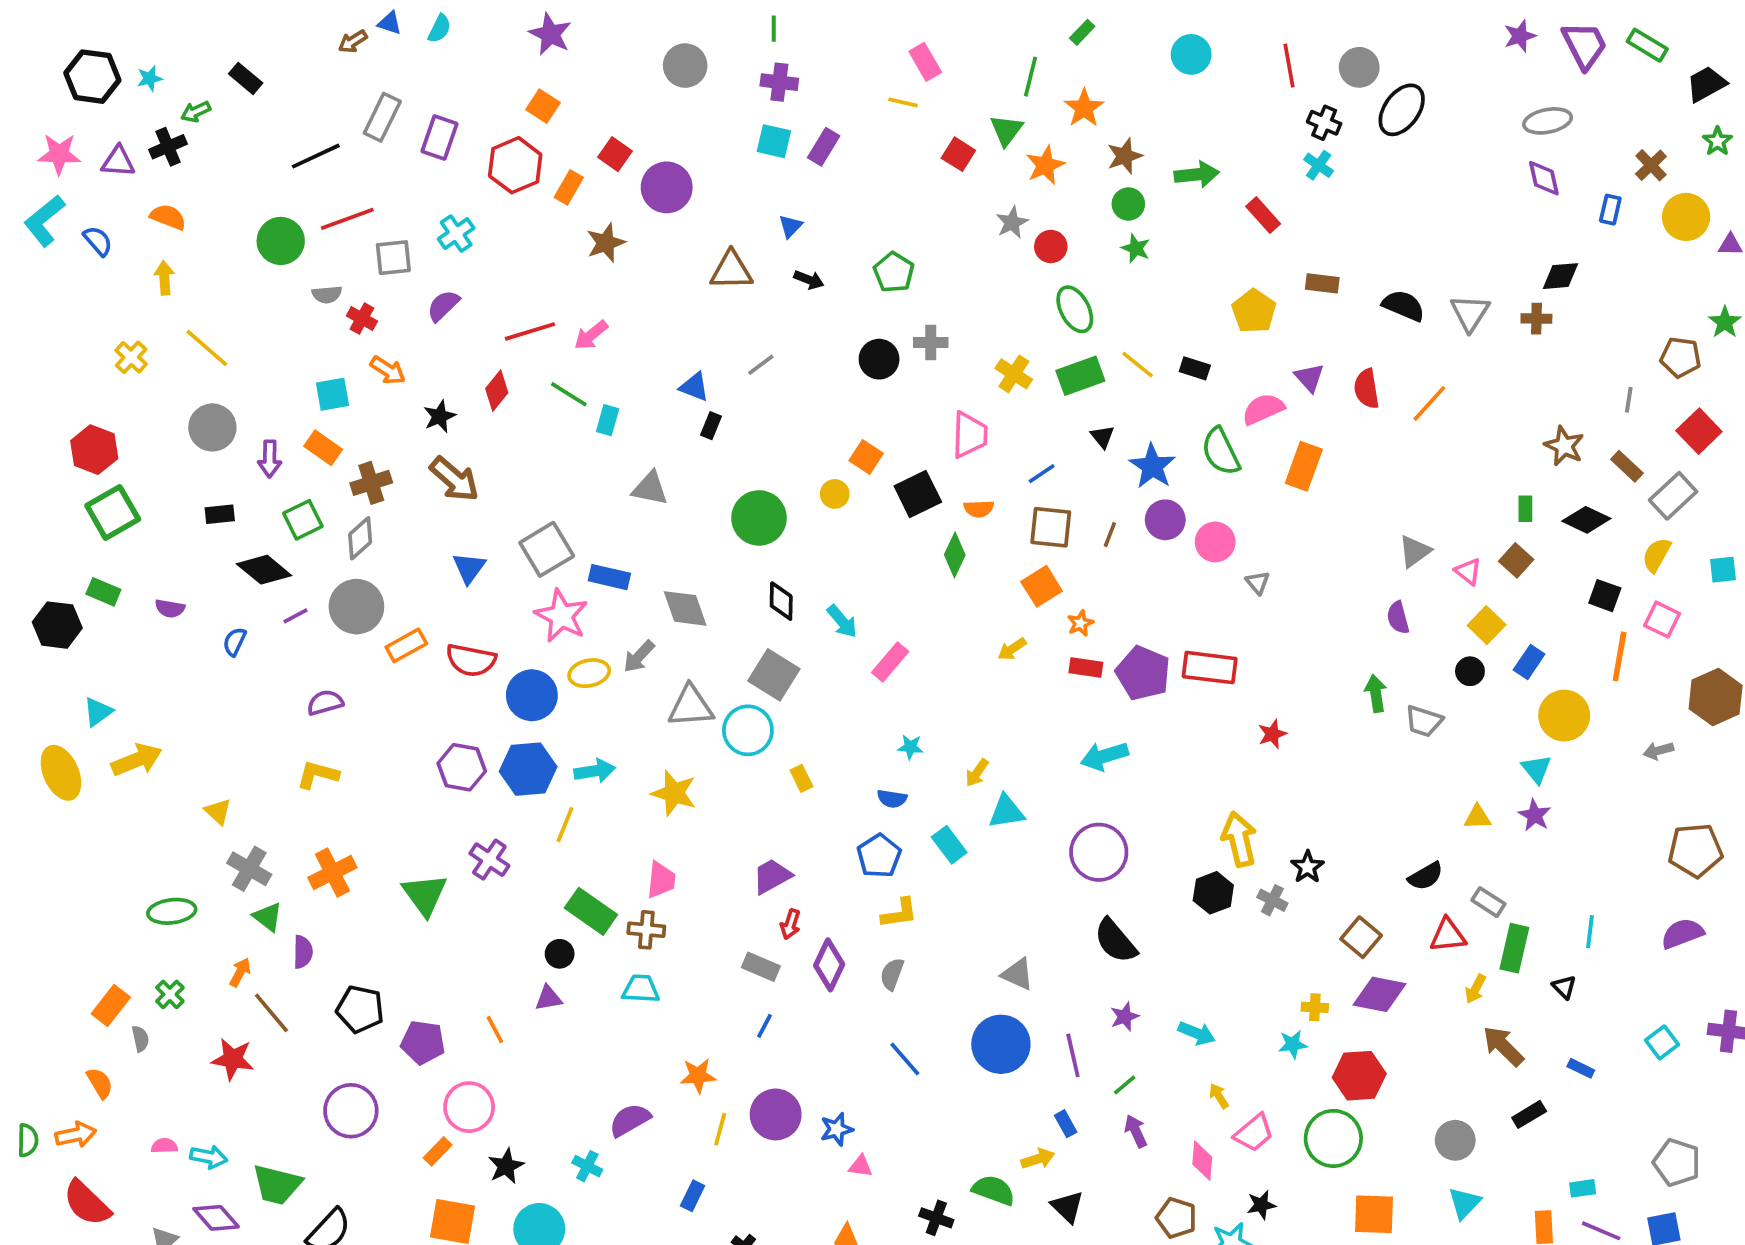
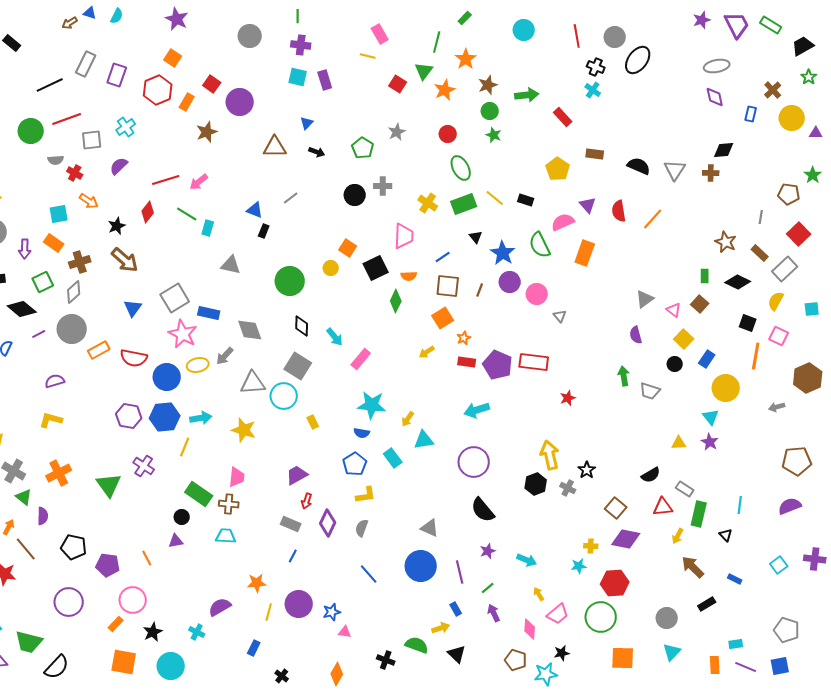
purple rectangle: (824, 147) -> (325, 80), turned -48
gray star: (1012, 222) -> (397, 132), moved
cyan star: (910, 747) -> (372, 405), size x2.0

